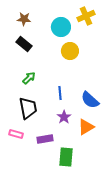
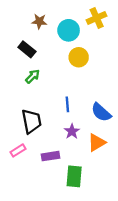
brown star: (24, 19) -> (39, 21), moved
green arrow: (29, 78) -> (33, 76), moved
pink rectangle: (16, 134) -> (18, 150), turned -48

